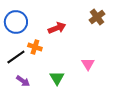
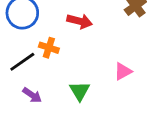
red arrow: (57, 28) -> (80, 21), turned 36
pink triangle: (88, 64) -> (123, 71), turned 32

